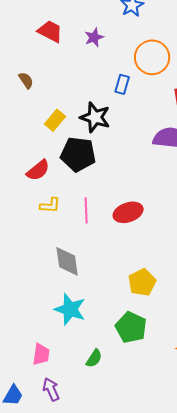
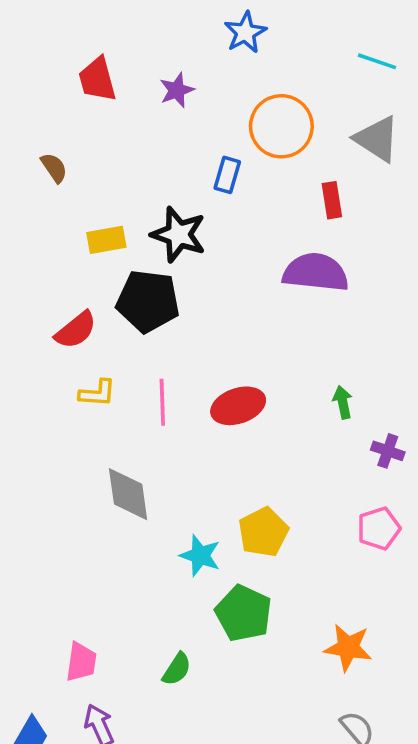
red trapezoid: (50, 31) -> (97, 79), turned -132
yellow rectangle: (55, 120) -> (106, 240), turned 40
cyan star: (70, 309) -> (200, 556), moved, size x0.7

